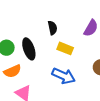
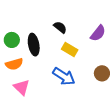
black semicircle: (52, 28) -> (60, 27), turned -48

